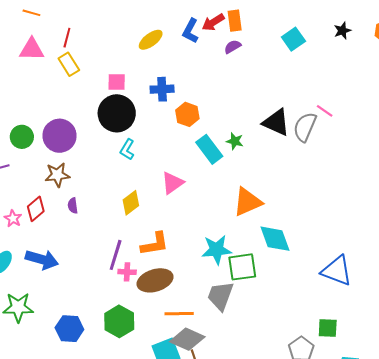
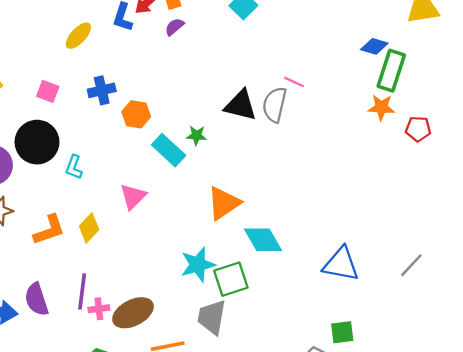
pink square: (117, 82) -> (48, 91), turned 30
black circle: (117, 113) -> (37, 142), moved
purple semicircle: (73, 206) -> (36, 299), moved, size x1.8
orange L-shape: (155, 244) -> (49, 230), moved

